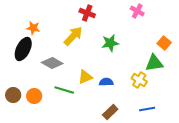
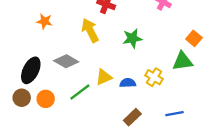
yellow arrow: (73, 36) -> (90, 30), turned -70
black ellipse: (23, 49) -> (31, 70), moved
yellow cross: (139, 80) -> (154, 77), moved
green line: (64, 90) -> (80, 92), turned -54

